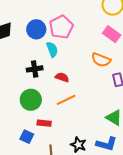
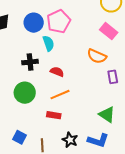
red rectangle: (44, 123) -> (54, 115), moved
blue square: (27, 137) -> (20, 137), moved

